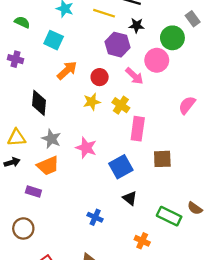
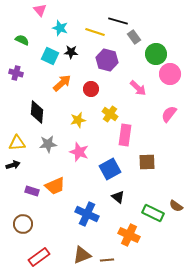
gray rectangle: (193, 19) -> (134, 37), moved
black star: (137, 26) -> (71, 52), moved
pink circle: (157, 60) -> (170, 74), moved
pink arrow: (134, 76) -> (138, 88), moved
yellow star: (92, 102) -> (78, 120), moved
gray star: (51, 139) -> (48, 144), turned -30
orange trapezoid: (48, 166) -> (55, 186), moved
blue cross: (95, 217) -> (87, 214), size x1.6
orange cross: (142, 241) -> (129, 235), size x1.5

